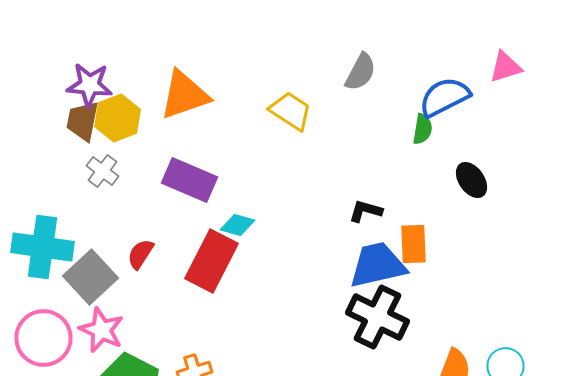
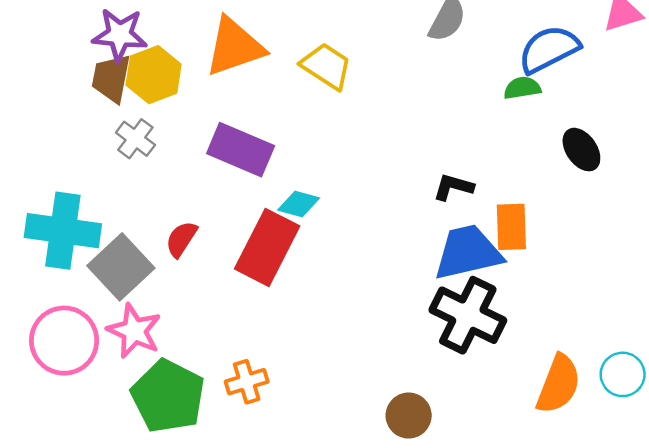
yellow trapezoid: (290, 111) -> (326, 66), moved
green semicircle: (422, 129) -> (522, 88), turned -108

